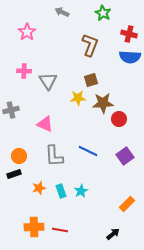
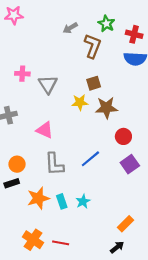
gray arrow: (62, 12) -> (70, 28), moved, turned -56
green star: (103, 13) -> (106, 24), moved
pink star: (27, 32) -> (14, 15), moved, turned 30
red circle: (119, 119) -> (123, 136), moved
blue line: (88, 151) -> (90, 159), turned -66
orange star: (39, 188) -> (38, 198), size x1.5
orange rectangle: (127, 204) -> (126, 224), moved
orange cross: (34, 227) -> (33, 240), turned 36

